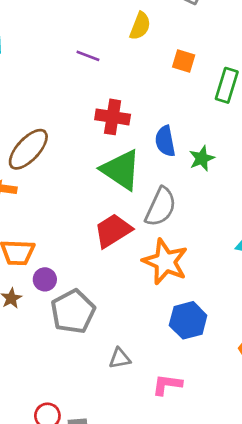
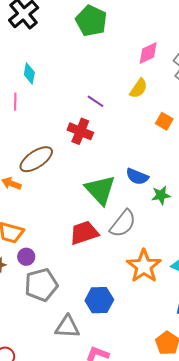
red cross: (113, 117) -> (80, 131), moved
blue semicircle: (165, 141) -> (137, 176), turned -70
orange star: (165, 262) -> (144, 266), moved
blue hexagon: (188, 320) -> (99, 300), moved
gray triangle: (120, 358) -> (67, 327), size x1.5

